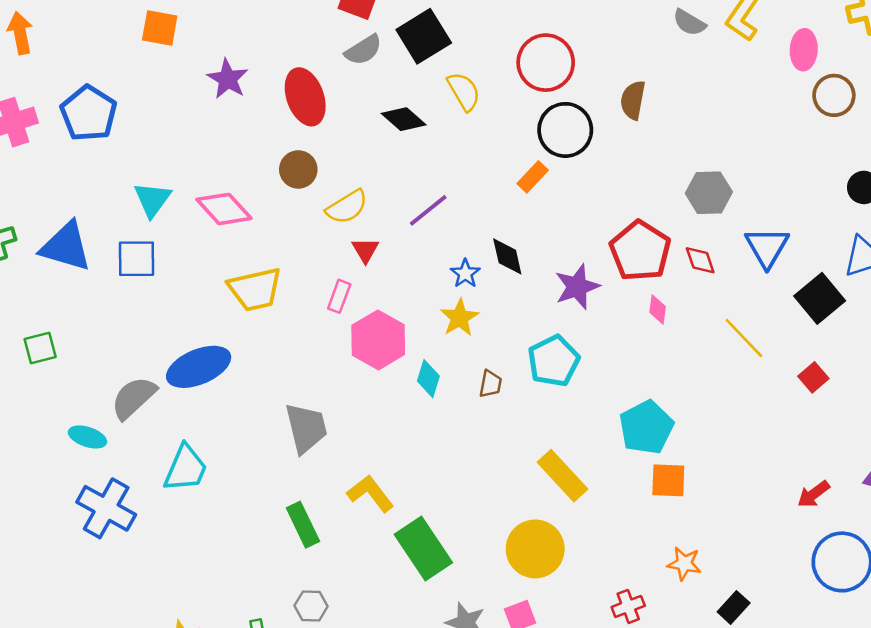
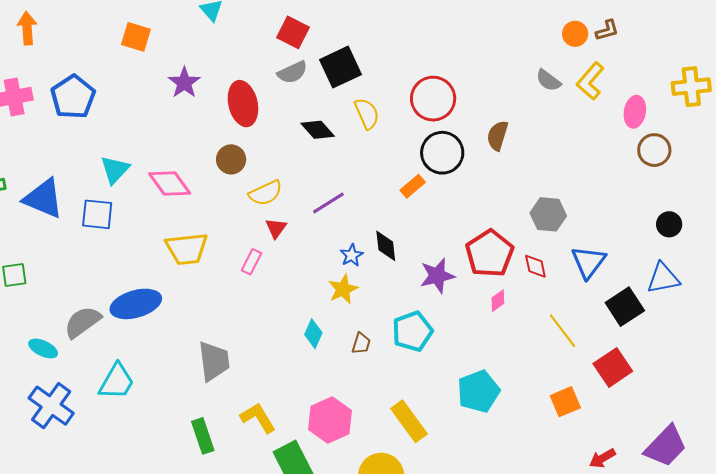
pink diamond: (658, 309) -> (498, 301), turned 40
pink hexagon: (378, 340) -> (330, 420), moved
red square: (813, 377) -> (613, 367), size x1.6
orange square: (668, 480) -> (565, 402), moved, turned -32

